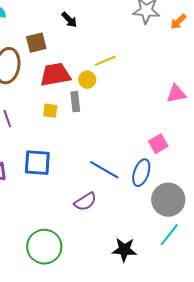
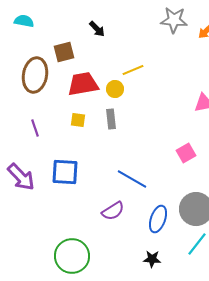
gray rectangle: (75, 102) -> (111, 119), moved
blue ellipse: (141, 173) -> (158, 219), moved
black star: (124, 250) -> (152, 259), size x0.7

